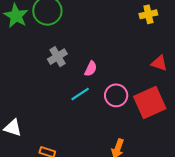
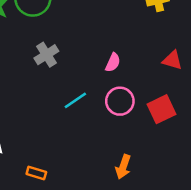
pink semicircle: (91, 69) -> (113, 62), moved
red square: (150, 103) -> (162, 109), size x0.7

